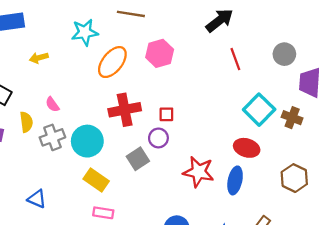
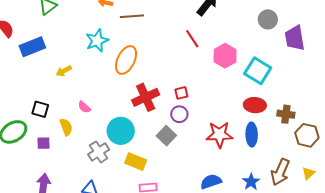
pink hexagon: (160, 53) -> (225, 56), moved
red line: (235, 59) -> (192, 39), moved
brown cross: (292, 118) -> (286, 114), moved
gray cross: (52, 137) -> (99, 152), moved
brown hexagon: (294, 178) -> (307, 135), moved

